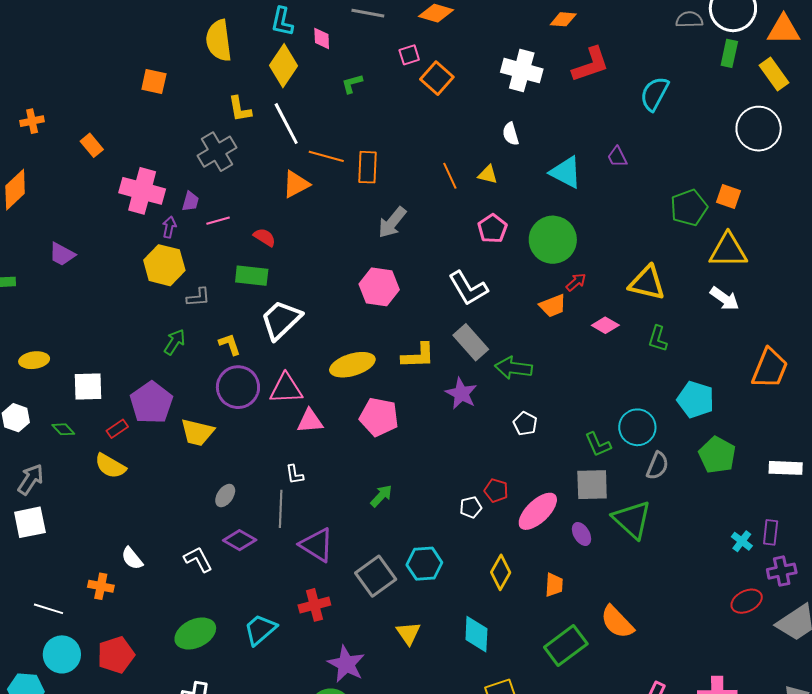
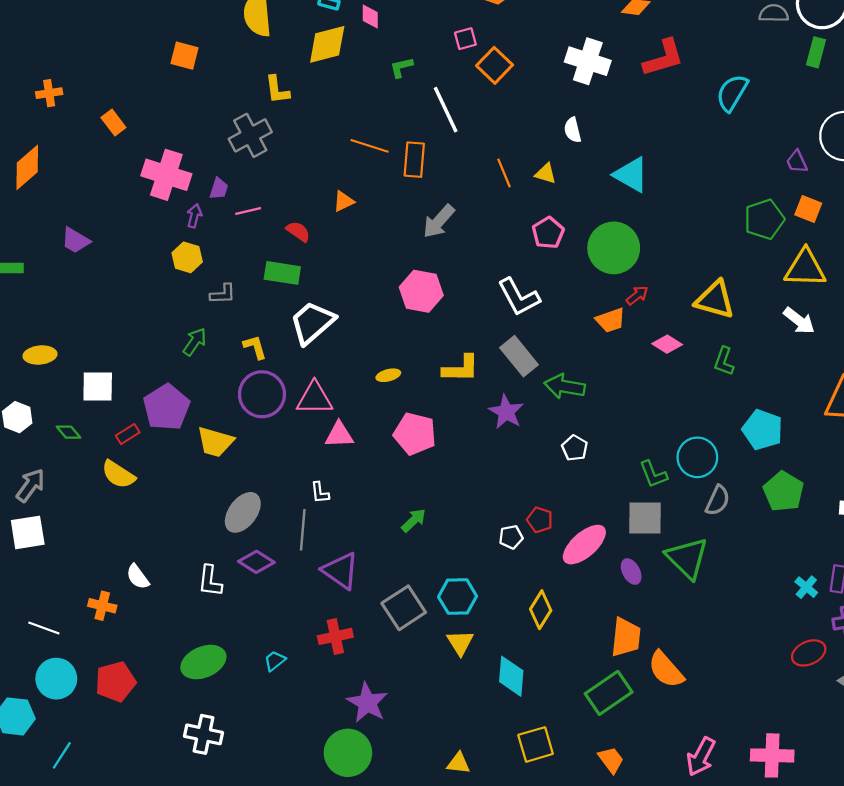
yellow diamond: (283, 66) -> (327, 44), turned 39
white line: (286, 124) -> (446, 110), moved
purple trapezoid: (617, 157) -> (797, 162), moved
orange triangle: (296, 184) -> (344, 201), moved, size x0.7
yellow hexagon: (164, 265) -> (187, 257), size x0.7
yellow ellipse: (352, 365) -> (388, 375), size x0.5
gray ellipse: (225, 496) -> (243, 512), size x1.6
white L-shape: (198, 559) -> (210, 581), turned -148
orange trapezoid: (554, 585) -> (626, 637), moved, size x1.5
cyan trapezoid: (260, 630) -> (275, 661), size x0.6
yellow triangle: (408, 633) -> (460, 643), moved

